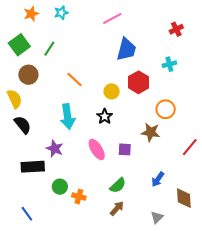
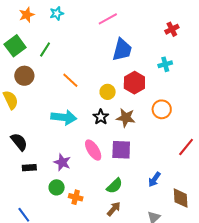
cyan arrow: (68, 117) -> (64, 117), turned -75
black semicircle: (23, 125) -> (19, 142), moved
brown star: (151, 132) -> (126, 118), moved
purple star: (55, 149) -> (62, 162), moved
purple square: (125, 149) -> (121, 150), size x1.5
black rectangle: (33, 167) -> (29, 168), size x0.6

